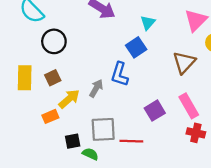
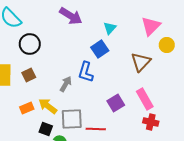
yellow arrow: (69, 99) -> (48, 106), moved, turned -102
black square: (73, 141) -> (46, 129), turned 32

